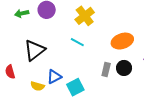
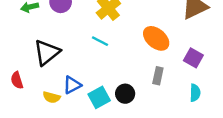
orange ellipse: (122, 41) -> (156, 38), turned 60
black circle: (124, 68) -> (125, 94), moved
gray rectangle: (106, 69) -> (158, 76), moved

